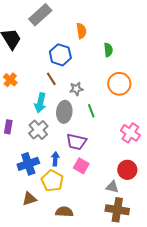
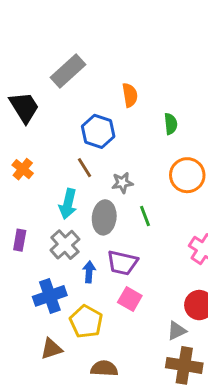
blue arrow: (55, 159) -> (89, 272), moved
gray triangle: (112, 187) -> (177, 331), turned -40

